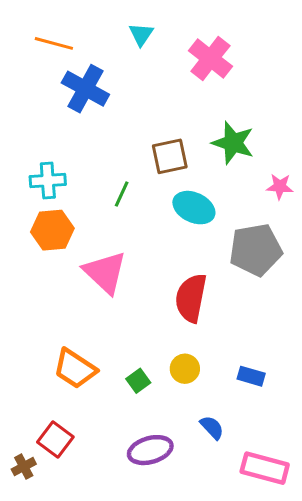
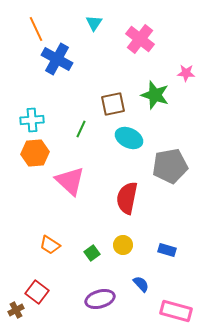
orange line: (54, 43) -> (36, 29), turned 50
pink star: (280, 186) -> (186, 73), moved
orange trapezoid: (75, 369) -> (50, 245), size x0.7

